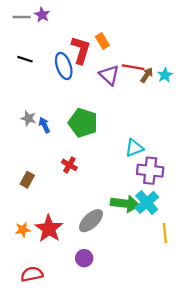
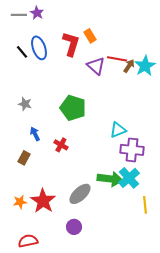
black line: (25, 59) -> (22, 52), turned 32
blue ellipse: (64, 66) -> (39, 48), moved
cyan star: (165, 75) -> (145, 66), size x1.5
blue arrow: (44, 125) -> (35, 134), moved

